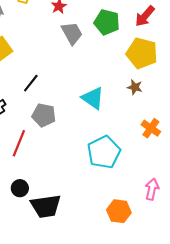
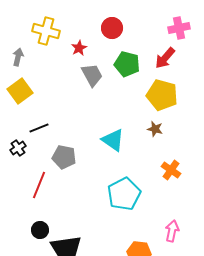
black line: (31, 83) -> (39, 128), moved, turned 30

